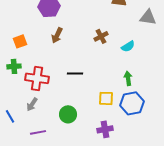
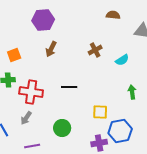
green arrow: (128, 78) -> (132, 92), moved
blue hexagon: (132, 103) -> (120, 131), moved

